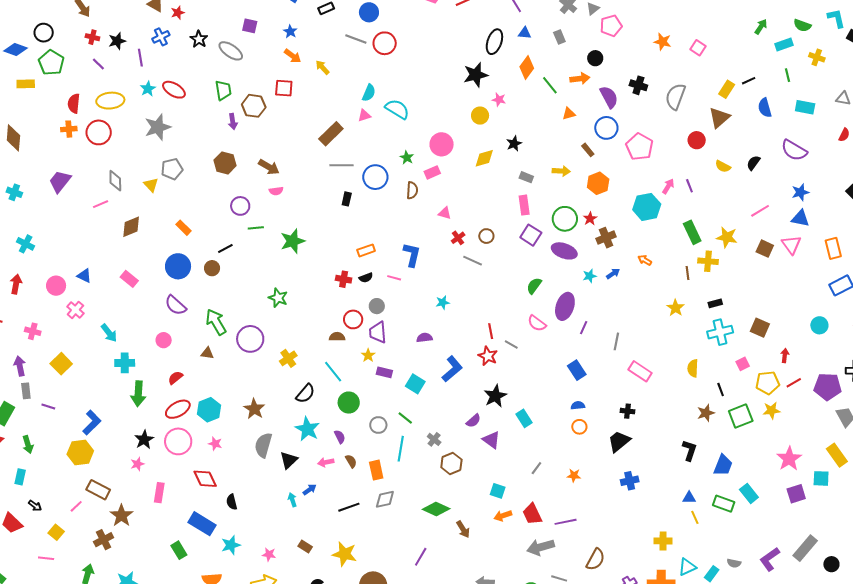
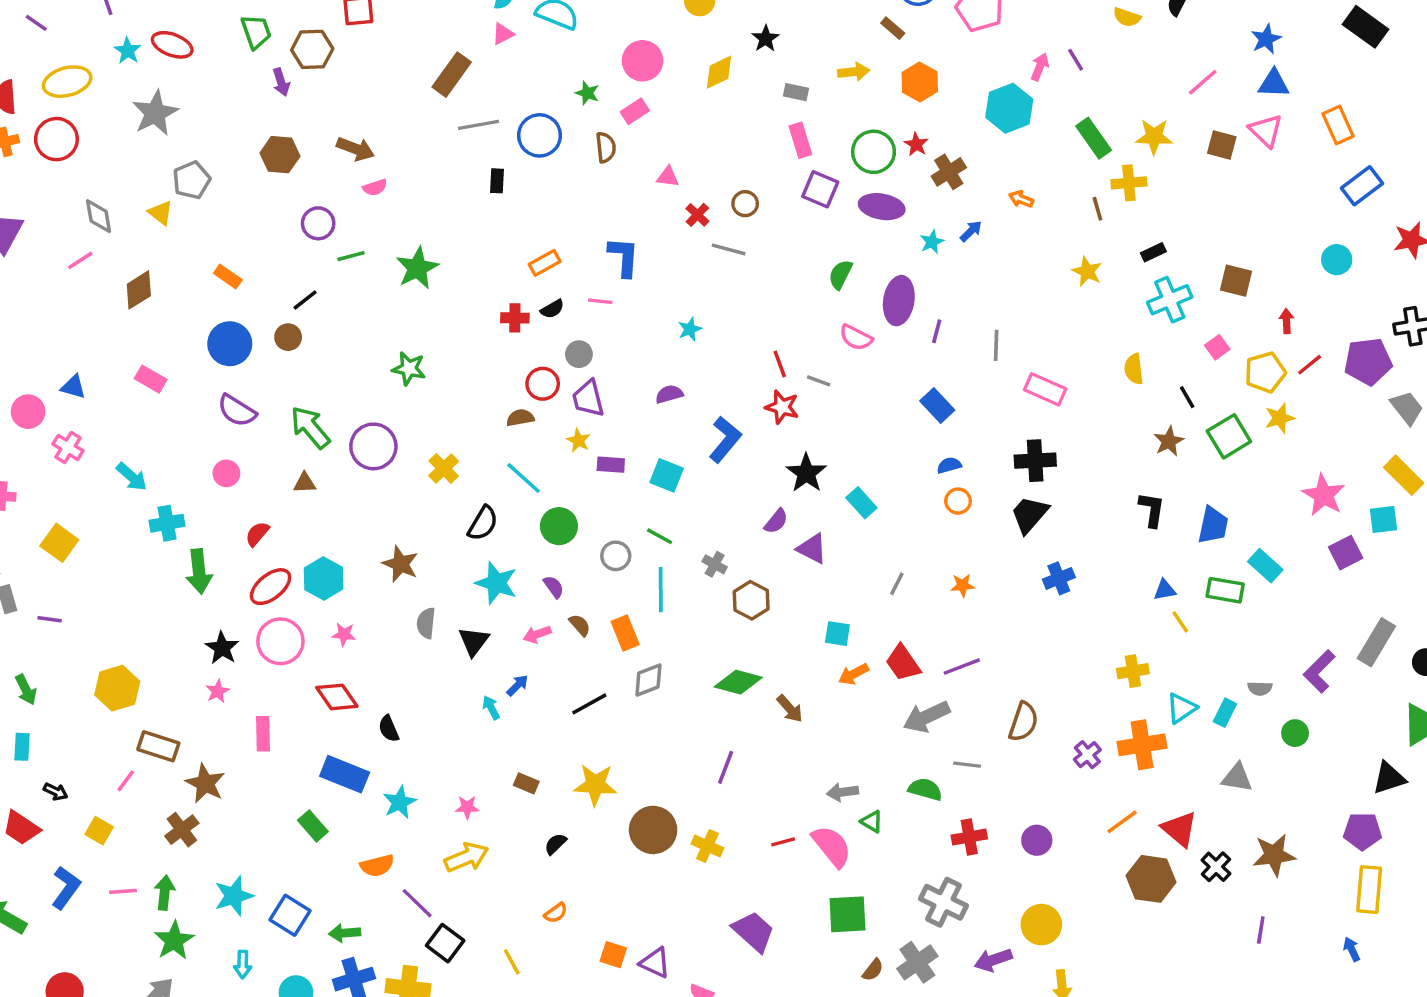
black cross: (627, 411) -> (1035, 461), size x1.6
blue L-shape: (92, 423) -> (66, 888), moved
gray semicircle: (263, 445) -> (426, 623), size x0.7
pink line: (46, 558) -> (123, 891), moved

